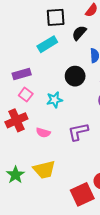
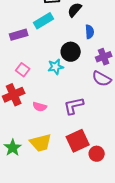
purple rectangle: (22, 74) -> (19, 35), moved
cyan star: (55, 100) -> (56, 67), moved
red square: (82, 194) -> (78, 141), moved

